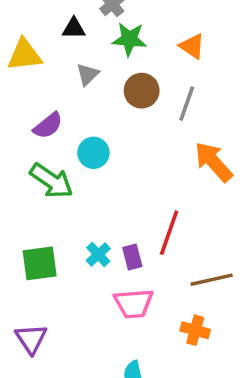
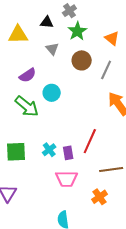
green star: (129, 39) -> (77, 31), turned 30
gray triangle: (88, 74) -> (52, 49), turned -32
orange cross: (195, 330) -> (100, 197), turned 35

